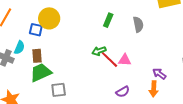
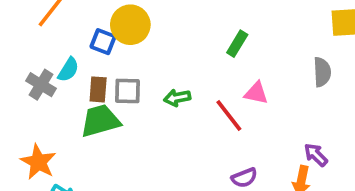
gray semicircle: (138, 24) -> (322, 72), moved
green arrow: (99, 51) -> (177, 98), moved
pink triangle: (125, 60) -> (256, 93), moved
gray square: (59, 90) -> (127, 91), moved

